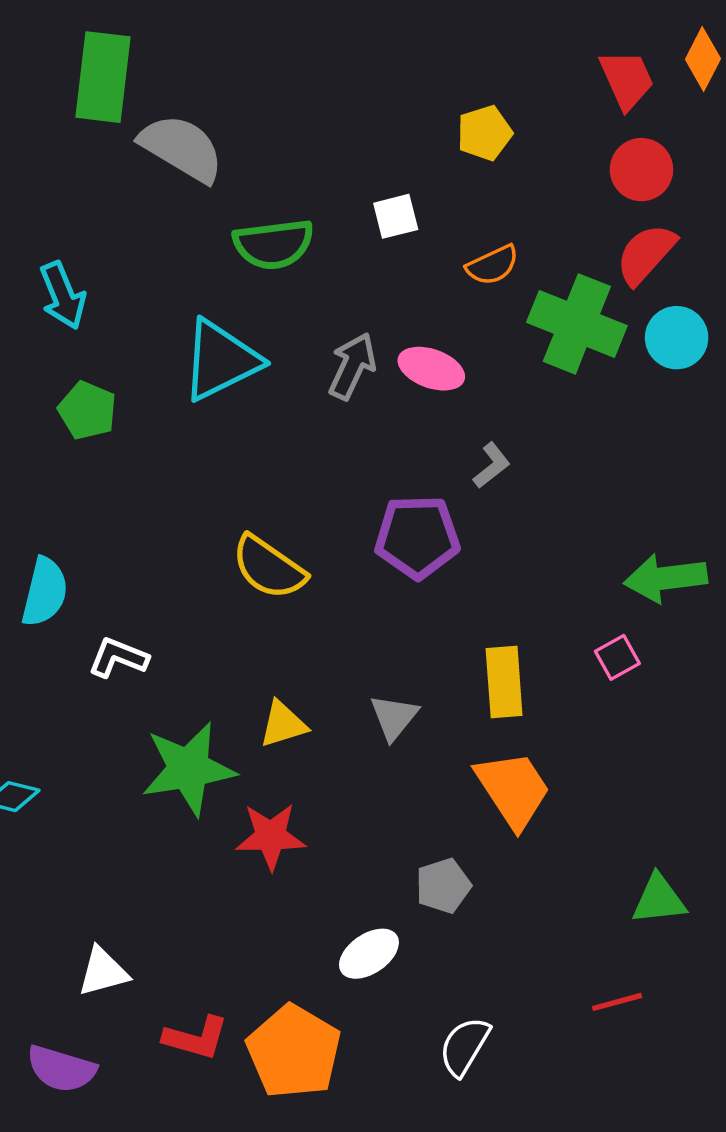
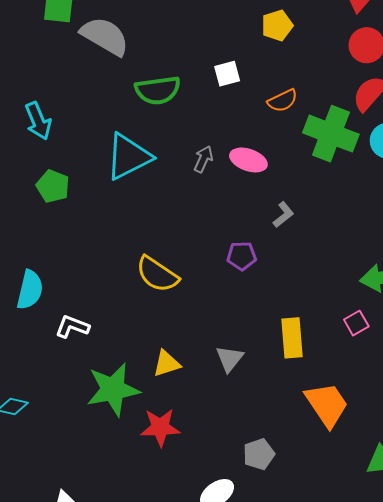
gray arrow: (352, 366) -> (203, 159), size x0.7
purple pentagon: (417, 537) -> (242, 256), size x0.6
orange trapezoid: (513, 789) -> (327, 405), moved

